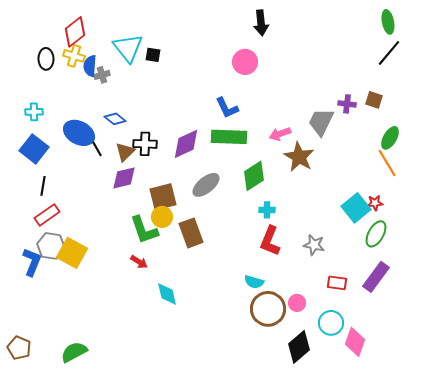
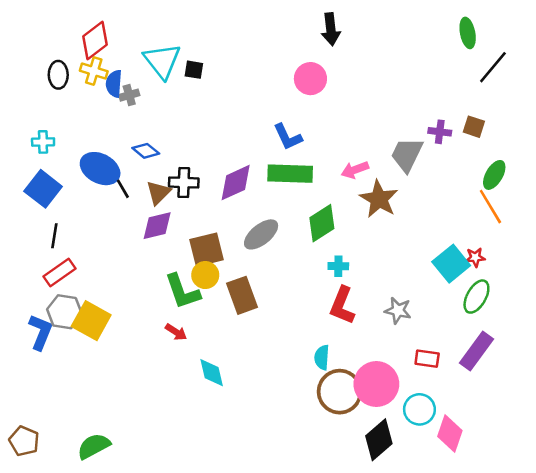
green ellipse: (388, 22) -> (468, 33), moved
cyan semicircle: (254, 282) -> (322, 357), turned 78
pink circle: (297, 303) -> (376, 384), size x2.0

